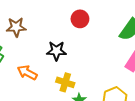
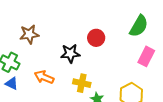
red circle: (80, 19) -> (96, 38), moved

